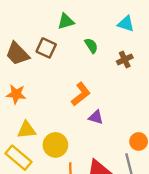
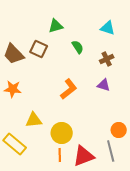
purple triangle: (96, 117) -> (104, 85), moved
yellow triangle: (27, 130) -> (34, 120), moved
yellow circle: (55, 145) -> (62, 133), moved

